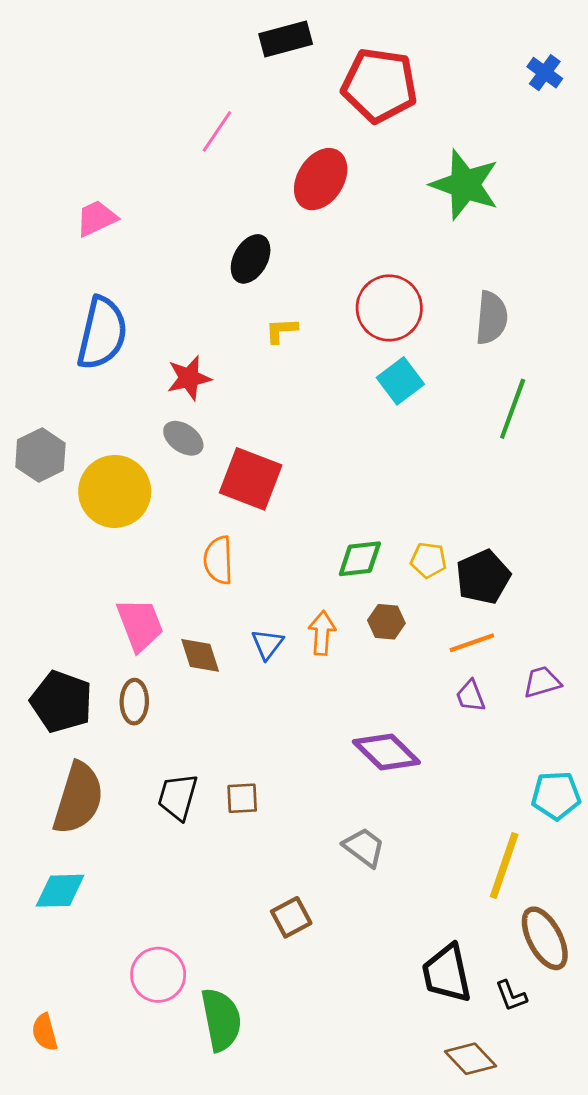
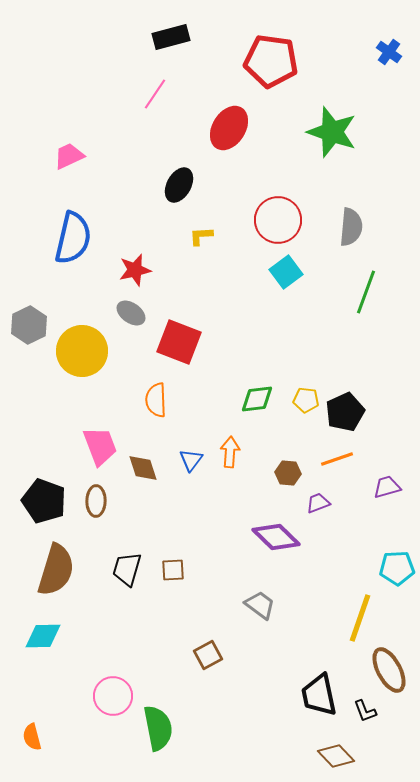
black rectangle: (286, 39) -> (171, 37), moved
brown hexagon: (386, 622) -> (288, 473), moved
purple trapezoid: (471, 696) -> (318, 503), moved, turned 90

